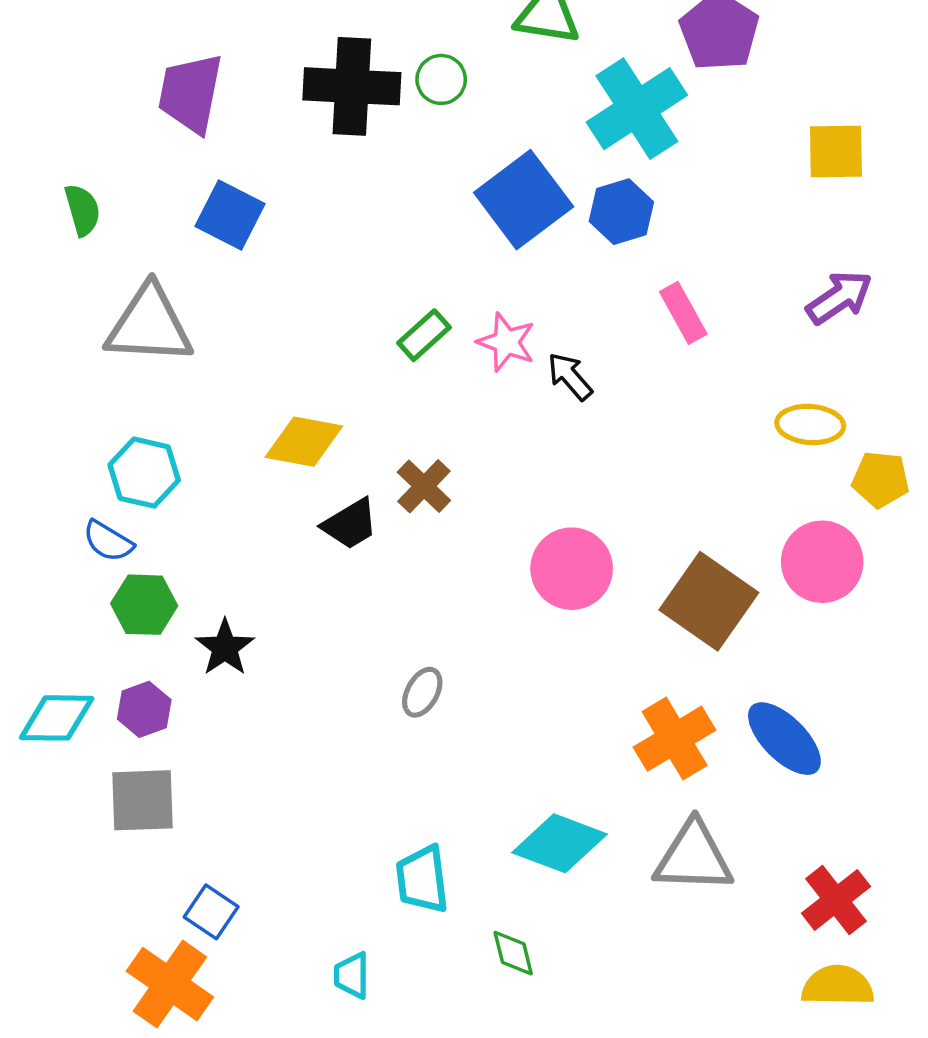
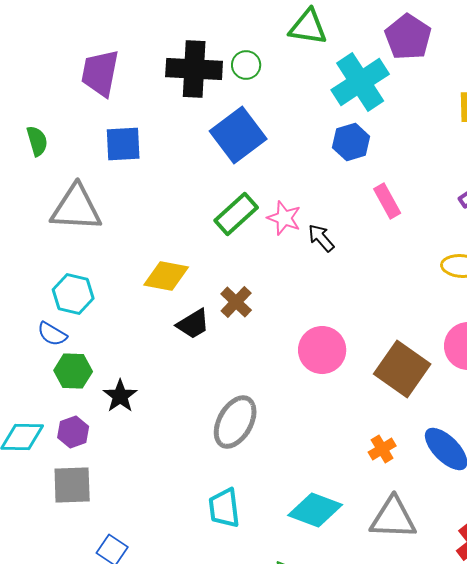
blue square: (524, 200) -> (238, 135), moved
blue square: (230, 215) -> (123, 144), turned -30
green rectangle: (424, 335) -> (236, 214), size x1.4
gray ellipse: (422, 692) -> (235, 422), size x1.8
orange cross: (675, 739) -> (382, 449), size x0.6
cyan trapezoid: (422, 879) -> (224, 508), moved

